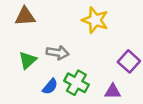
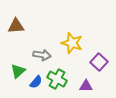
yellow star: (95, 20) -> (72, 43), moved
green triangle: (28, 60) -> (18, 71), moved

